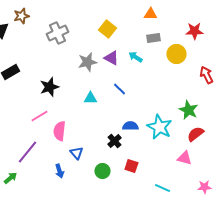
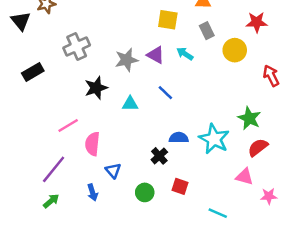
yellow square: (107, 29) -> (168, 20), moved, turned -30
gray cross: (57, 33) -> (77, 46), moved
gray rectangle: (153, 38) -> (207, 31), turned 72
black star: (49, 87) -> (96, 88), moved
green arrow: (10, 178) -> (51, 201), moved
pink star: (204, 187) -> (269, 196), moved

